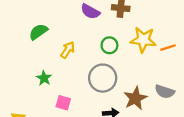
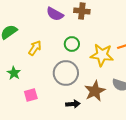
yellow star: (143, 40) -> (102, 55), moved
pink square: (63, 103) -> (31, 95), turned -32

